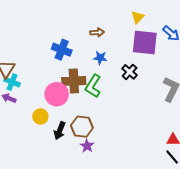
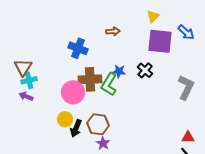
blue star: (100, 58) -> (119, 71), moved
cyan cross: (12, 82) -> (29, 80), turned -35
yellow circle: (40, 116) -> (65, 119), moved

